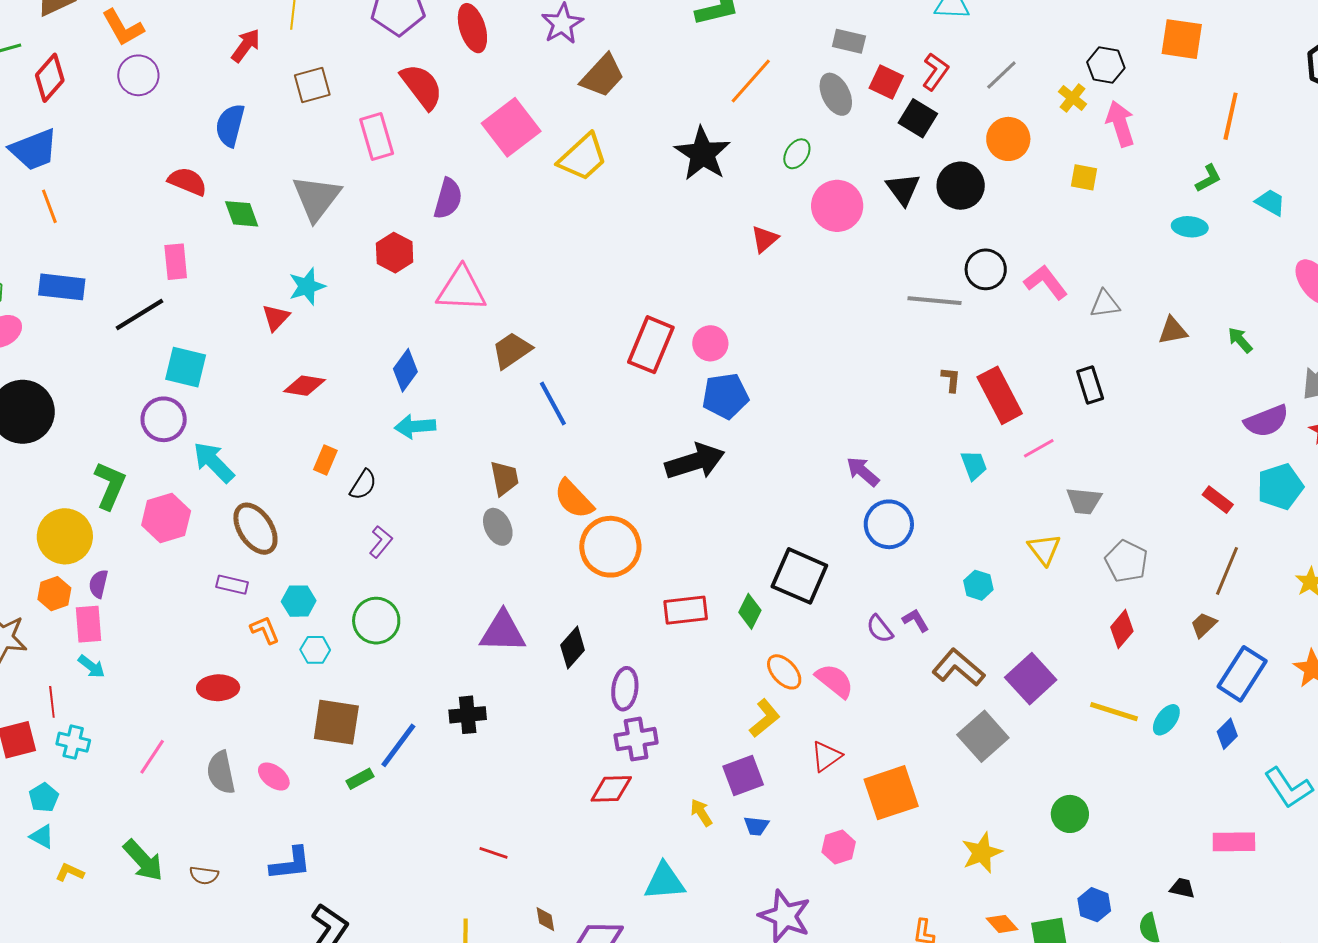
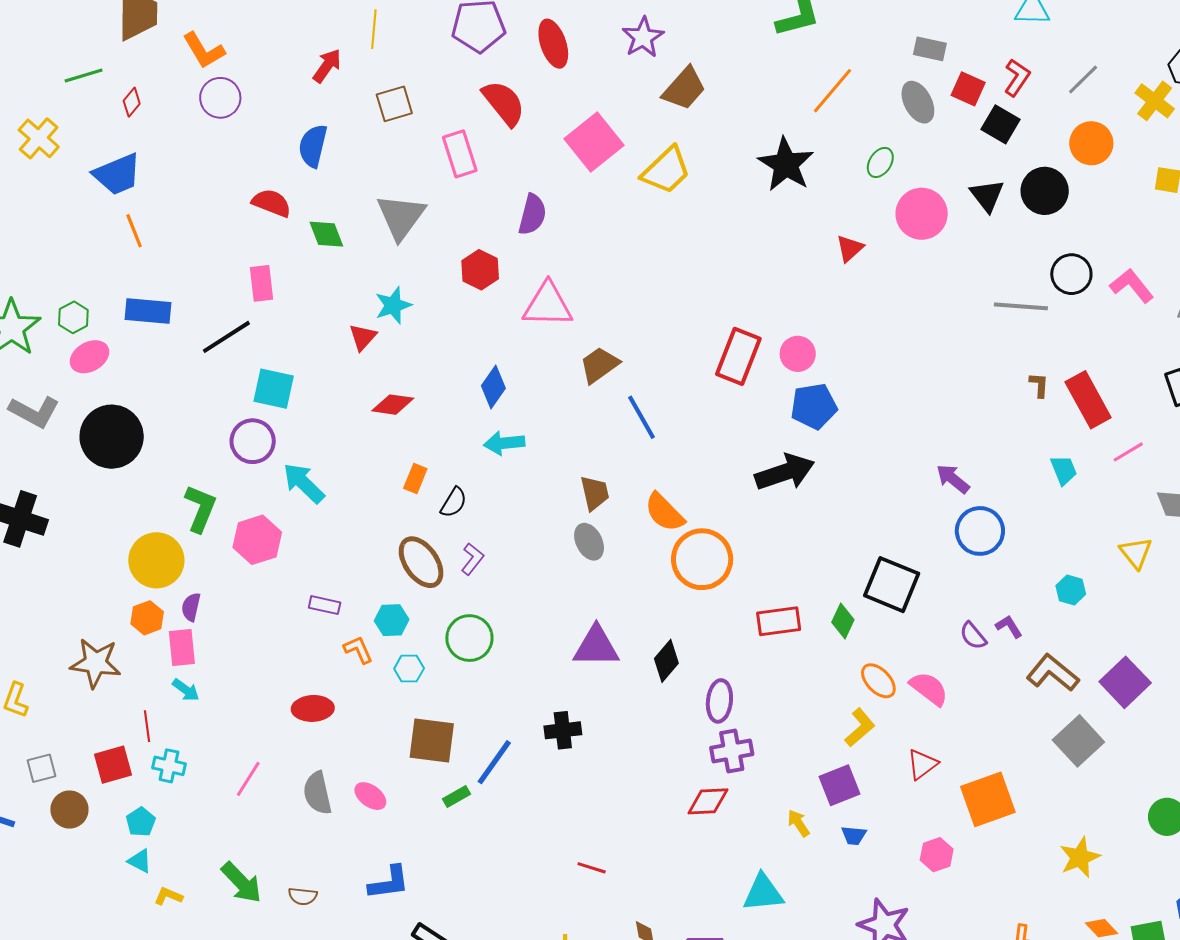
red diamond: (50, 78) -> (132, 102), size x0.6
yellow cross: (1073, 98) -> (1155, 101), size x1.4
brown ellipse: (255, 529) -> (421, 562), moved

